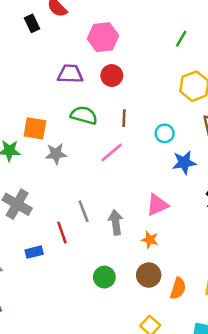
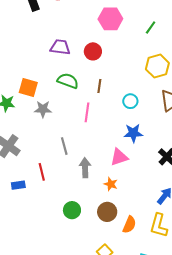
pink hexagon: (103, 37) -> (110, 19), moved
pink line: (112, 153) -> (87, 112), turned -48
blue star: (184, 163) -> (133, 133), moved
gray line: (84, 211) -> (64, 146), moved

